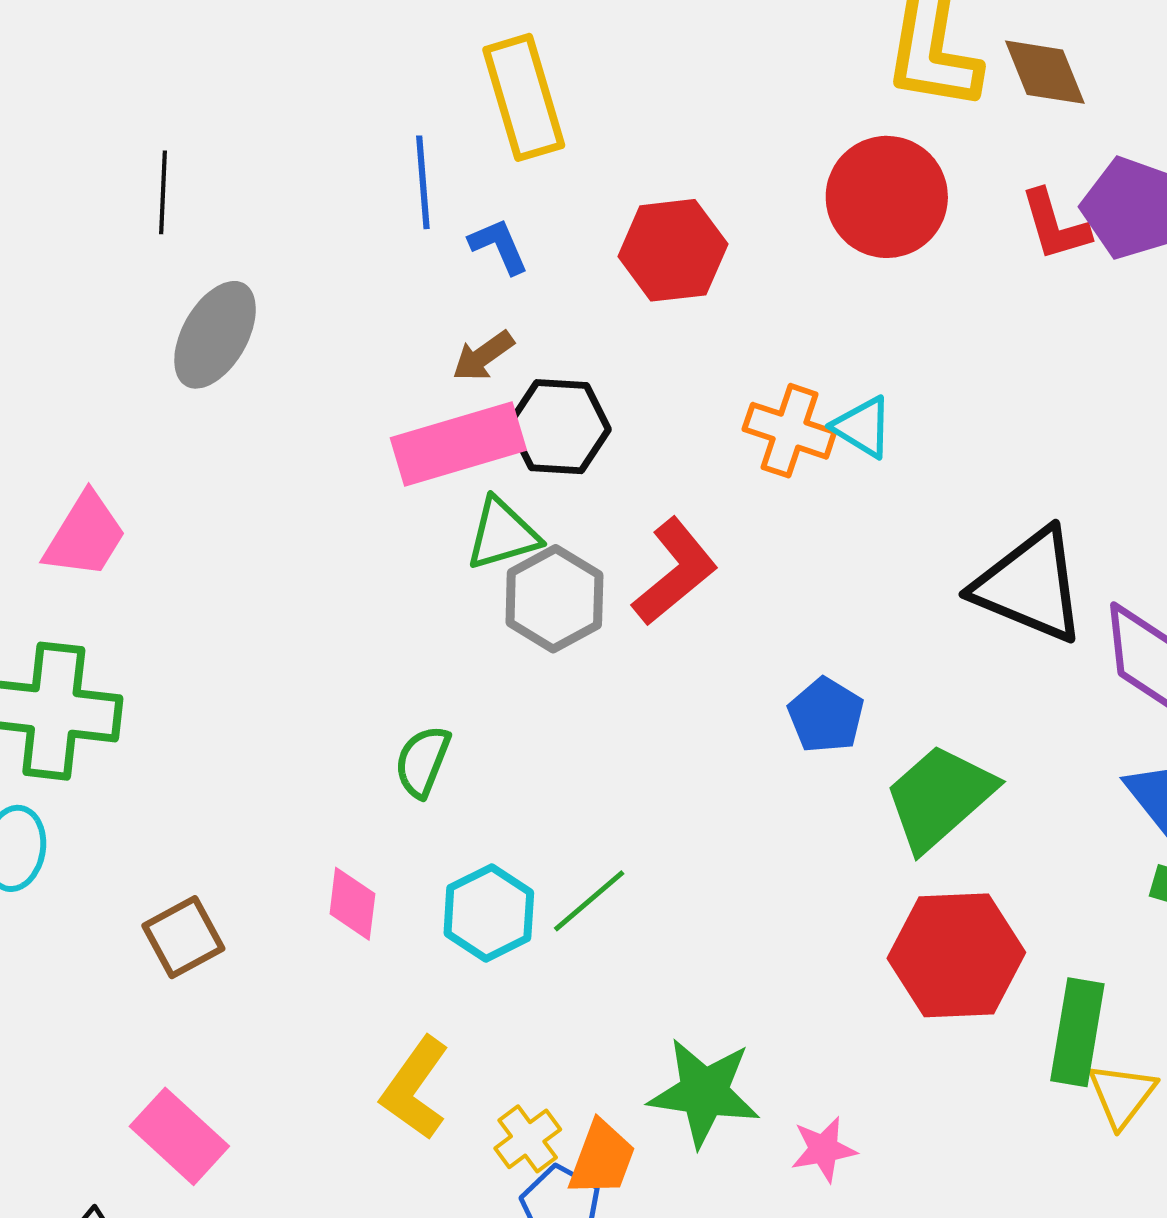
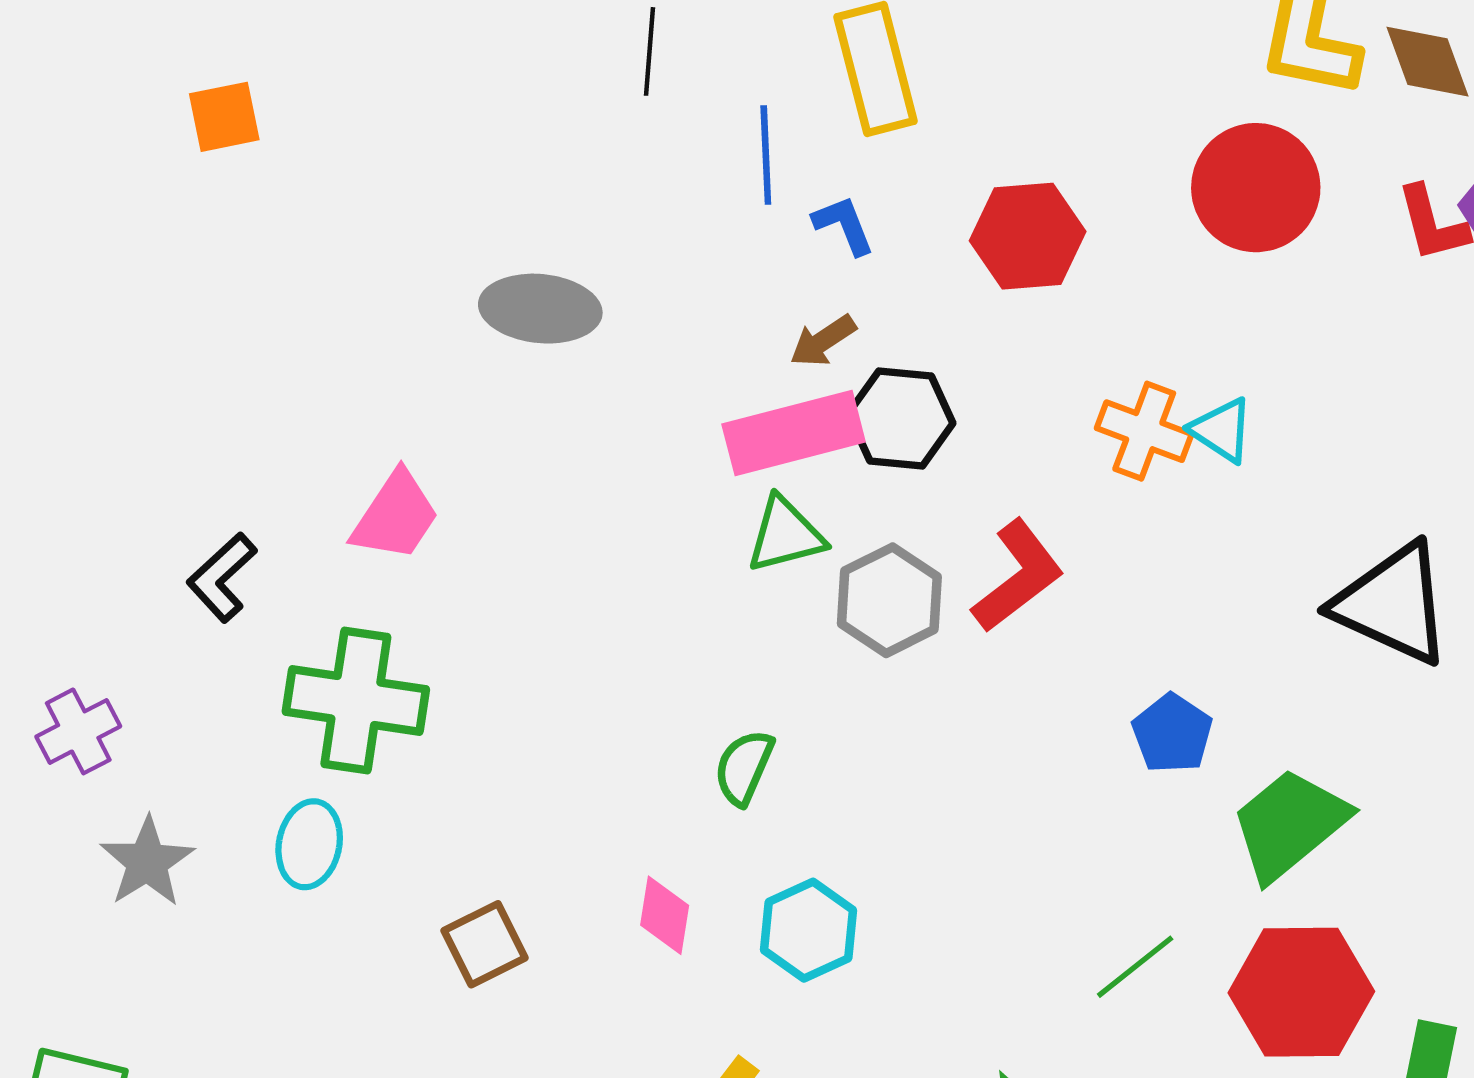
black line: (163, 192) -> (649, 51), moved
gray ellipse: (215, 335) -> (540, 309), turned 64
green triangle: (502, 534) -> (785, 535), moved
green line: (589, 901) -> (1135, 967), moved

